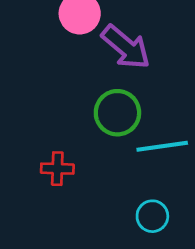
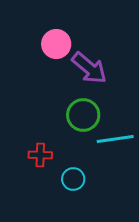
cyan circle: (152, 216) -> (73, 179), moved

